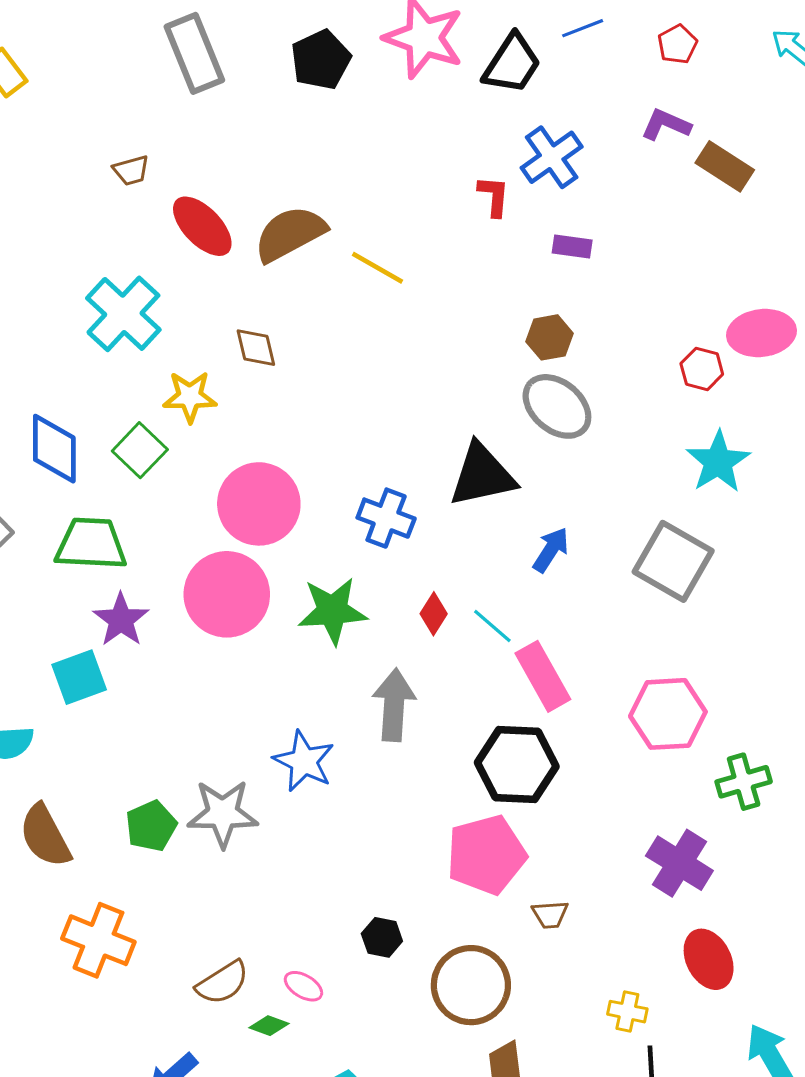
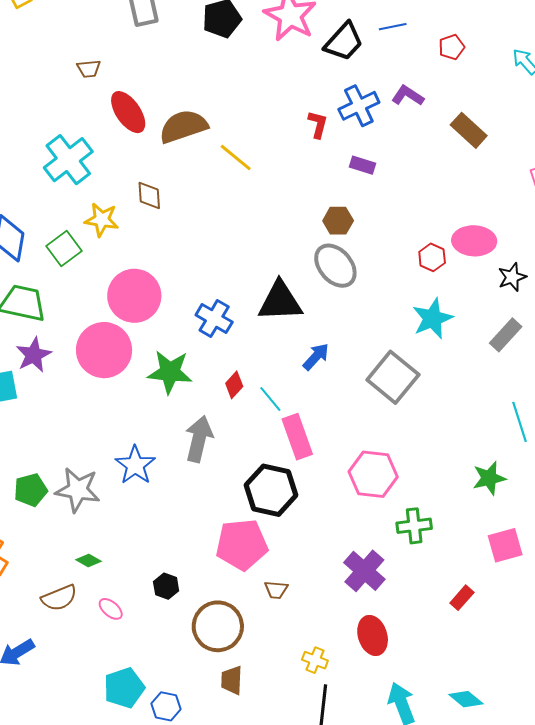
purple L-shape: (666, 125) -> (408, 96), moved
green diamond: (269, 1026) -> (89, 561), moved

